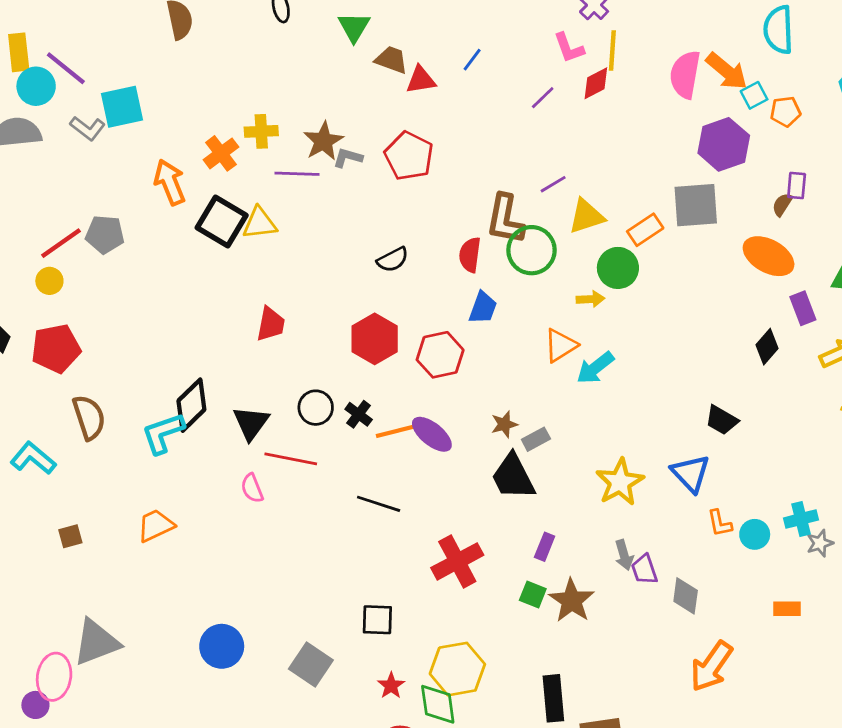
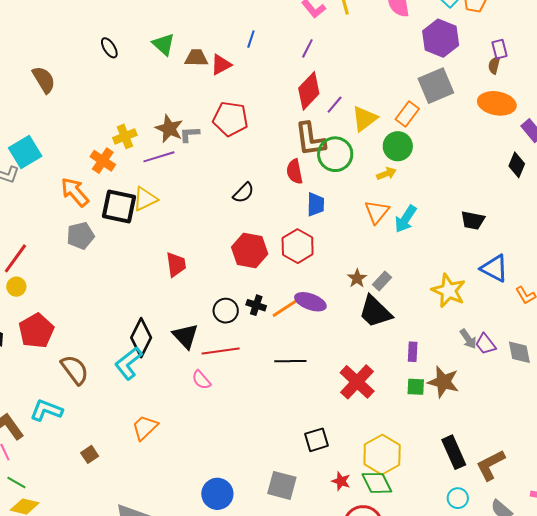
red diamond: (596, 83) -> (309, 91), moved, size x1.5
gray pentagon: (105, 234) -> (80, 236), moved
black trapezoid: (722, 420) -> (473, 220), moved

